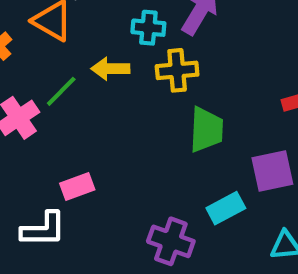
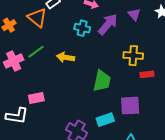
yellow arrow: (110, 69) -> (66, 57), moved
yellow cross: (177, 70) -> (133, 56), moved

